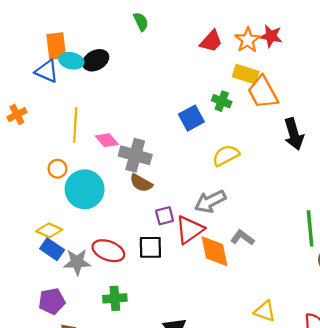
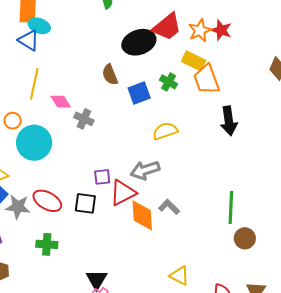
red trapezoid: (211, 41) -> (167, 27), size x1.4
black ellipse: (96, 60) -> (139, 42), moved, size x1.4
blue triangle: (47, 71) -> (29, 40), moved
gray cross: (135, 155) -> (84, 119), size x0.7
brown semicircle: (141, 183) -> (110, 75), moved, turned 30

